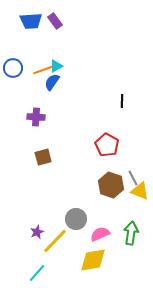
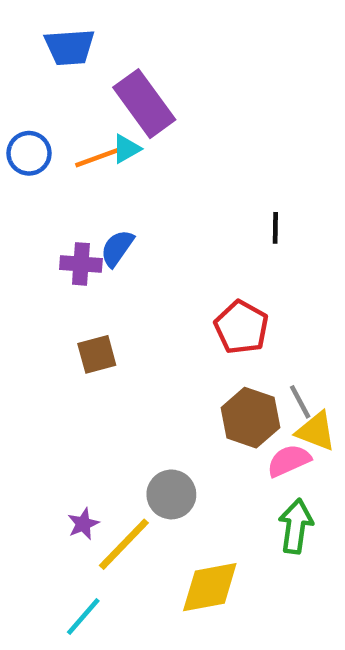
purple rectangle: (55, 21) -> (144, 104), moved, size x1.8
blue semicircle: (52, 82) -> (117, 248), moved
pink semicircle: (100, 234) -> (289, 461), moved

